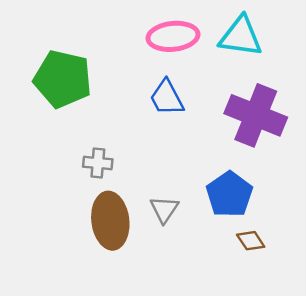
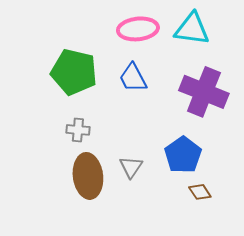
green pentagon: (63, 79) -> (74, 72), moved

